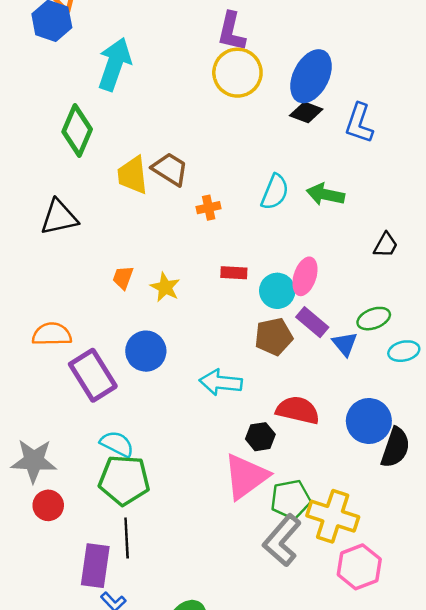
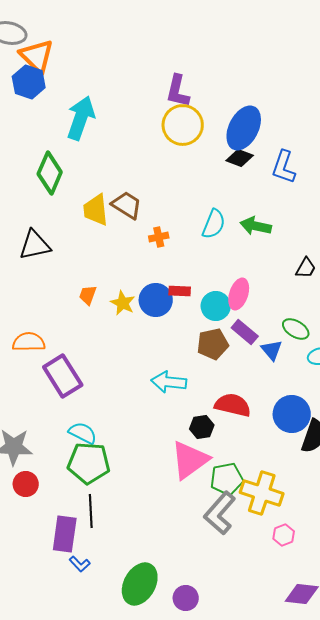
green ellipse: (374, 319) -> (296, 329), turned 52
blue circle: (146, 351) -> (156, 300), moved
pink hexagon: (359, 567) -> (284, 535), size x0.6

